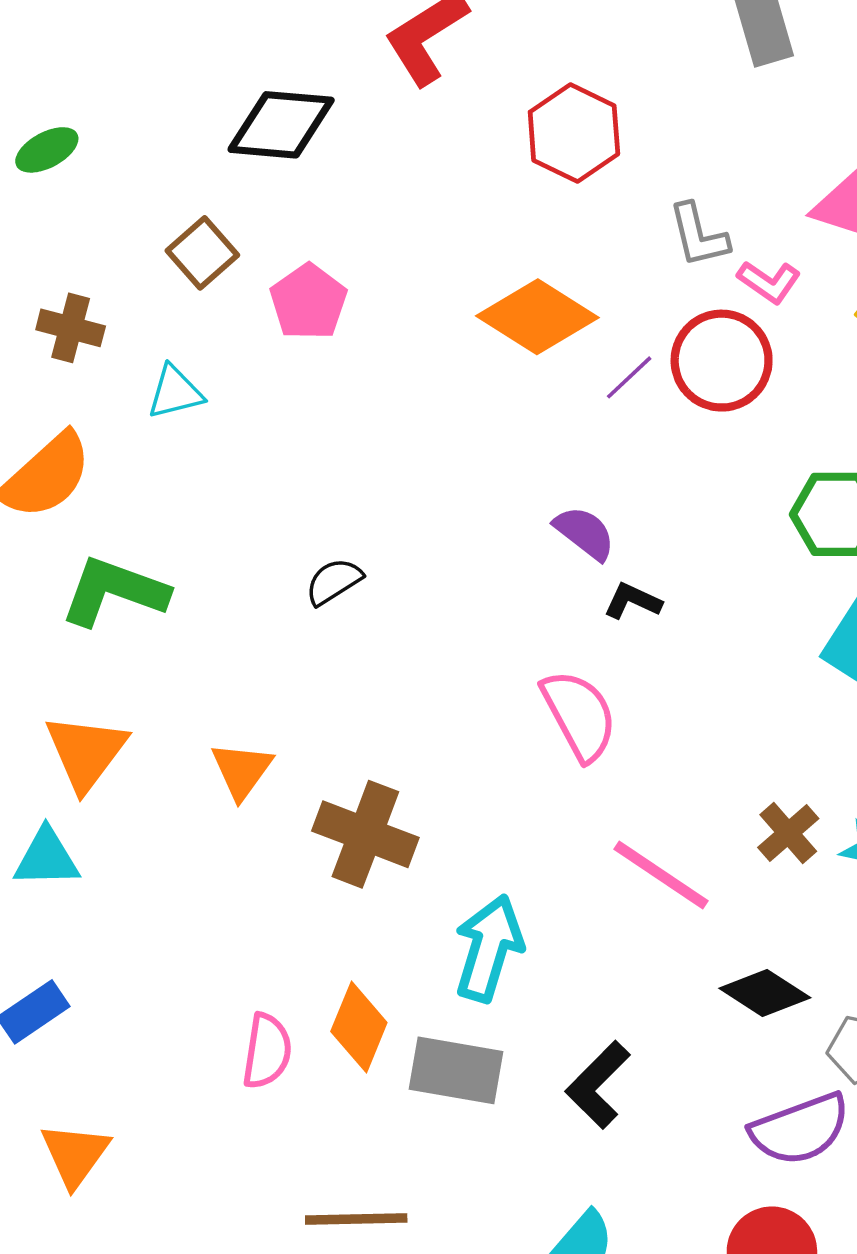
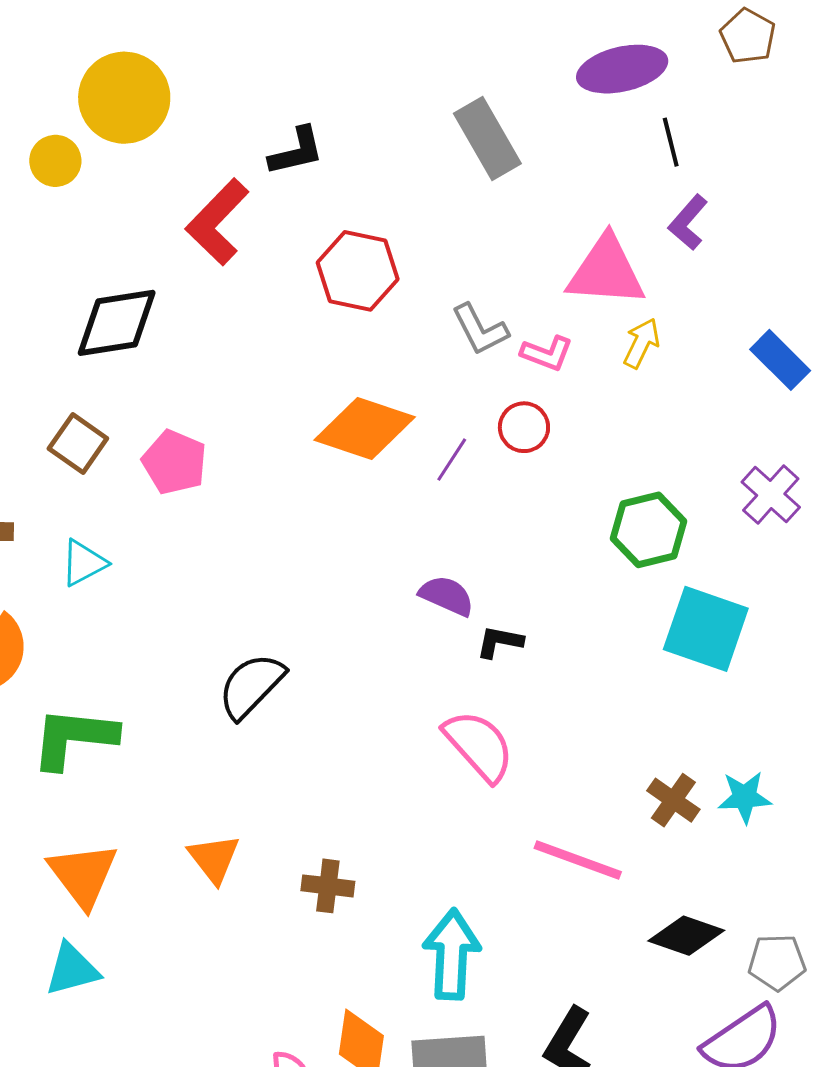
red circle: (722, 361) -> (524, 427), size x0.6
black semicircle: (334, 581) -> (251, 686), size x1.5
brown cross: (365, 834) -> (328, 886), size x0.6

